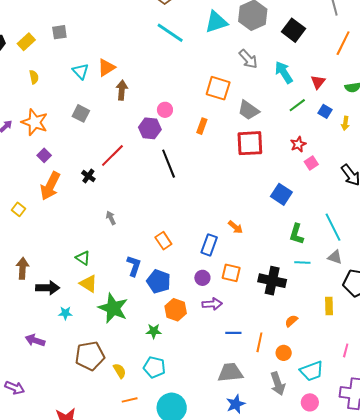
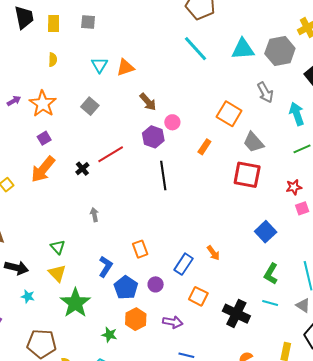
yellow rectangle: (26, 42) -> (54, 23), turned -60
brown arrow: (122, 90) -> (148, 102), moved, turned 120
purple circle: (202, 278) -> (156, 284), moved

